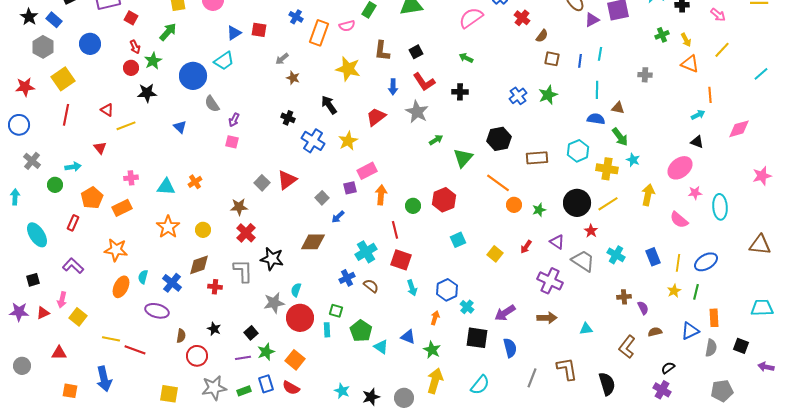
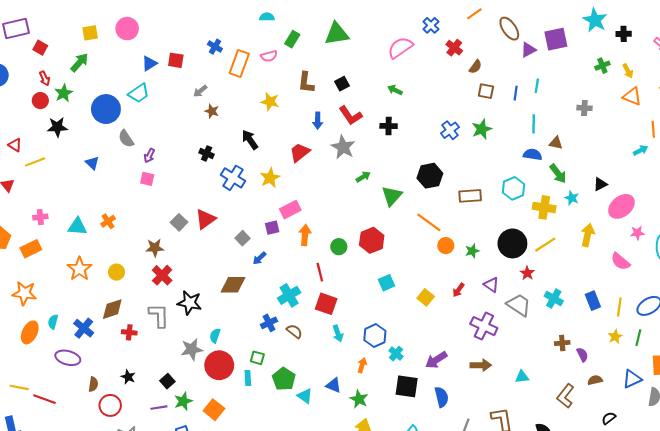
yellow star: (348, 69) -> (270, 102), size x0.7
black triangle: (697, 142) -> (600, 184), moved, turned -48

